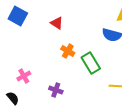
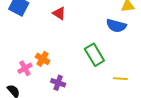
orange cross: (68, 51) -> (43, 59), moved

